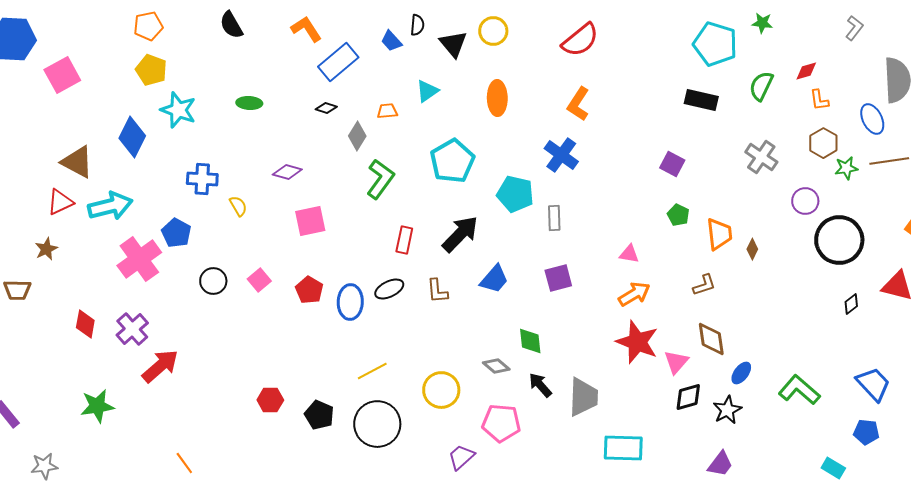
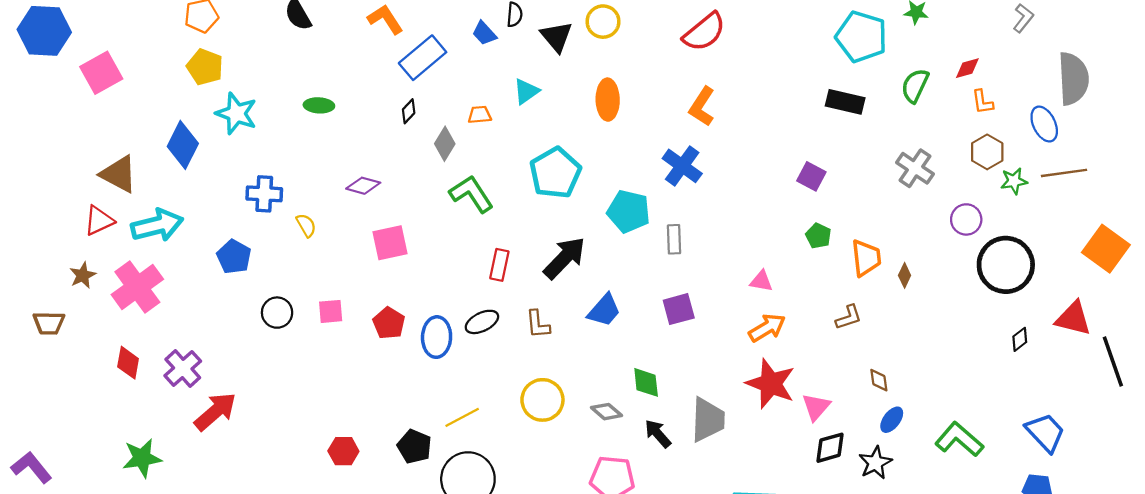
black diamond: (326, 108) -> (409, 111), turned -65
green L-shape: (380, 179) -> (471, 194), turned -69
pink cross: (139, 259) -> (137, 287), moved
pink square: (259, 280) -> (331, 311), turned 35
brown diamond: (711, 339) -> (879, 380), moved, size x0.6
yellow circle: (441, 390) -> (542, 400), moved
gray trapezoid: (583, 397) -> (708, 420), moved
black pentagon: (319, 415) -> (414, 446), moved

